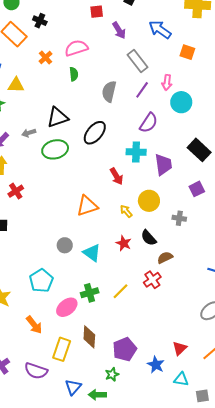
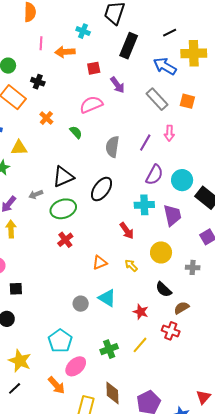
blue arrow: (160, 30) -> (165, 66), moved
pink semicircle: (76, 48) -> (91, 105), moved
gray rectangle: (138, 61) -> (157, 99), moved
green semicircle: (74, 74) -> (76, 132), turned -32
cyan circle: (181, 102) -> (182, 180), moved
red cross: (16, 191) -> (65, 240), moved
orange triangle: (87, 206) -> (100, 263), size x0.7
yellow arrow: (126, 211) -> (131, 265), moved
red star: (124, 243) -> (141, 312), moved
cyan triangle: (92, 253) -> (107, 298), moved
red cross: (152, 280) -> (171, 331), turned -30
pink ellipse: (67, 307) -> (76, 366), moved

